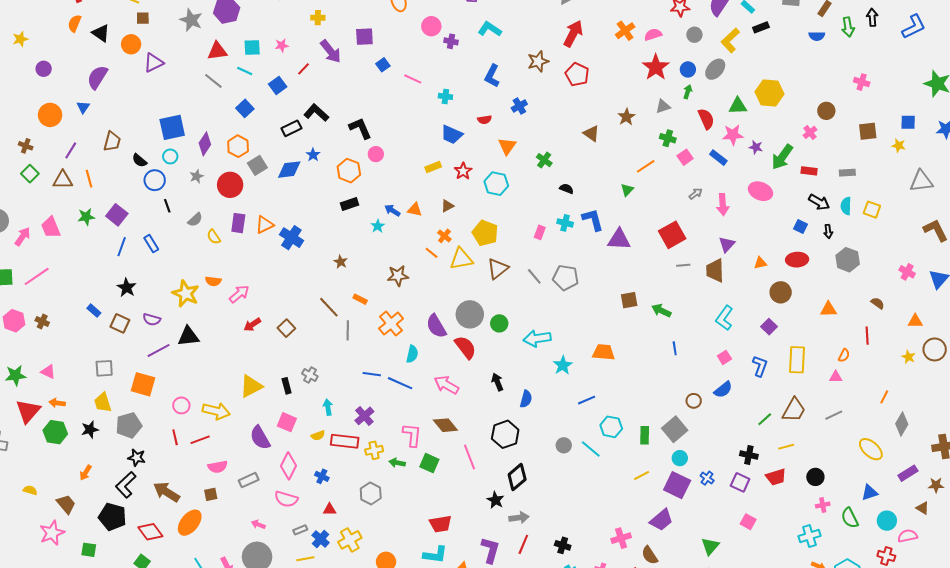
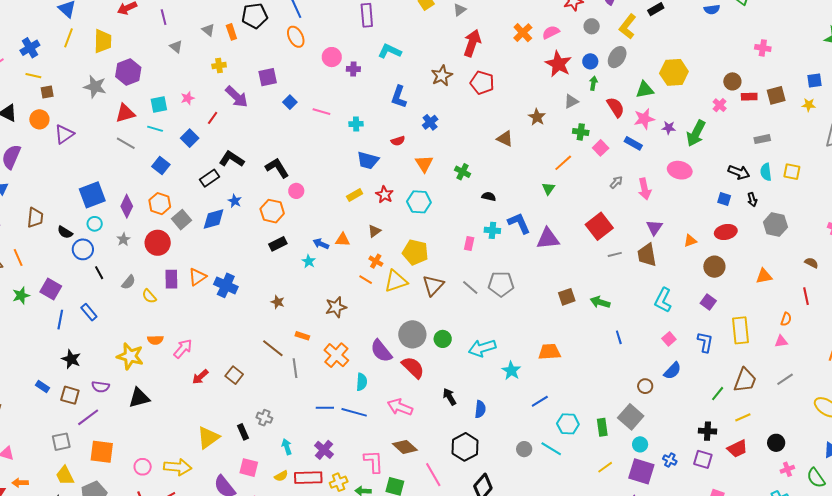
red rectangle: (809, 171) -> (749, 97), moved
purple line: (159, 351) -> (88, 417), moved

